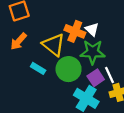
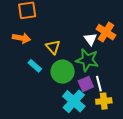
orange cross: (75, 31) -> (106, 32), moved
orange arrow: (18, 41) -> (21, 38), turned -132
yellow triangle: (54, 45) -> (53, 47), size x0.7

